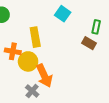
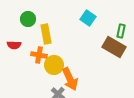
yellow rectangle: (35, 37) -> (46, 34), moved
brown rectangle: (89, 43) -> (114, 47), size x1.6

